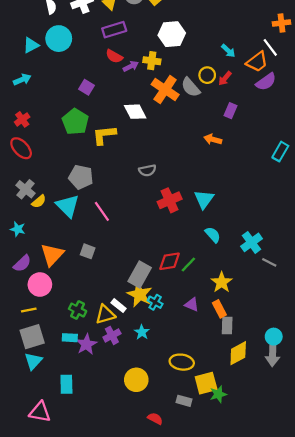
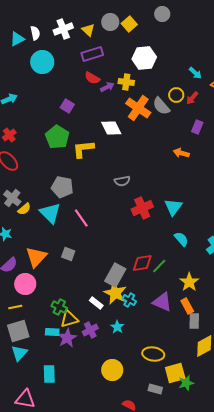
cyan triangle: (31, 45) -> (17, 39), moved
purple triangle: (192, 304) -> (162, 302), size x1.5
yellow triangle: (105, 314) -> (69, 319), moved

